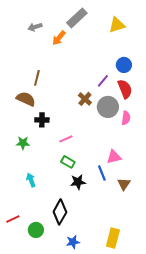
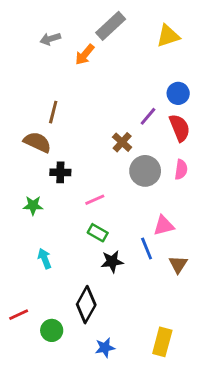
gray circle: (108, 107) -> (145, 171), moved

